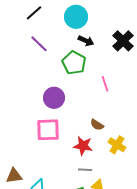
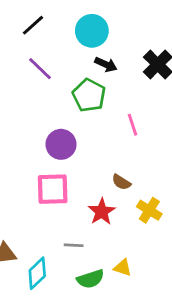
red star: (83, 146) -> (102, 212), turned 30
gray line: (85, 170) -> (74, 245), moved

